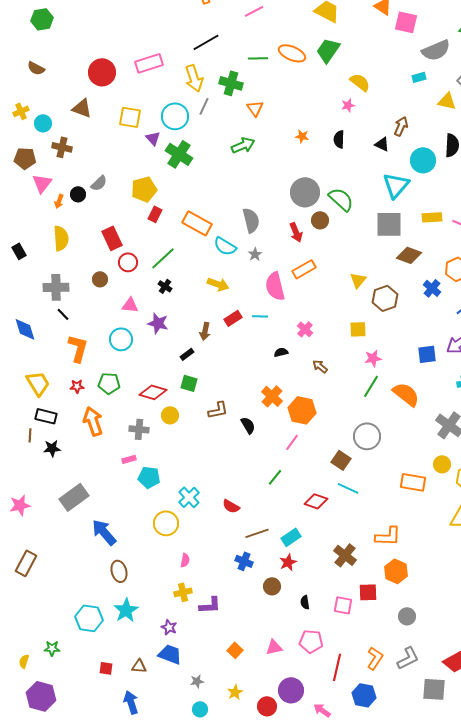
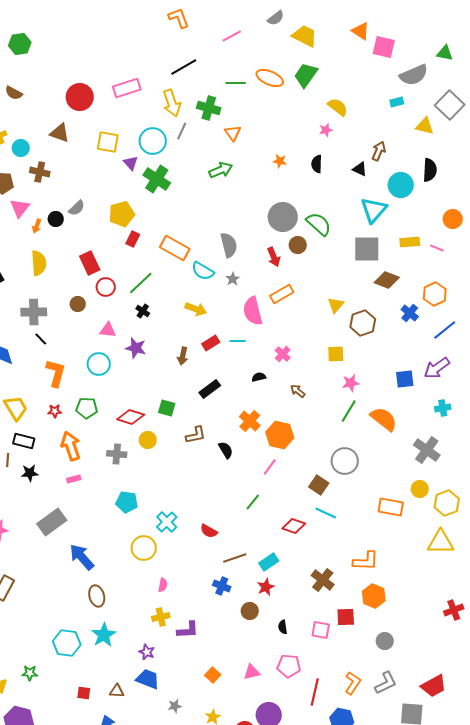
black rectangle: (187, 354) -> (210, 389), moved, size x1.5
pink rectangle: (129, 459) -> (74, 479), moved

